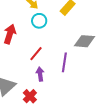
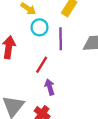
purple line: (64, 62) -> (61, 39), moved

